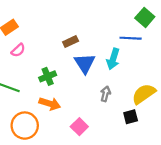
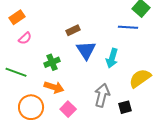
cyan arrow: (113, 59) -> (112, 58), moved
gray arrow: (105, 94) -> (102, 95), moved, size x1.6
black square: (131, 117) -> (125, 107), moved
pink square: (79, 127) -> (68, 109), moved

